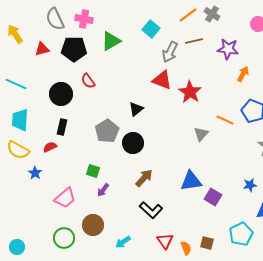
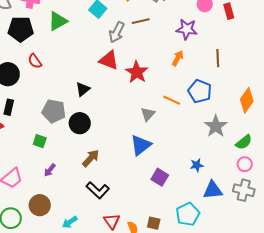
purple star: (228, 49) -> (187, 29), moved
orange arrow: (243, 74) -> (178, 58), moved
gray pentagon: (107, 131) -> (54, 111), turned -30
green square: (93, 171) -> (40, 141), moved
blue triangle: (191, 181) -> (141, 145), moved, turned -30

